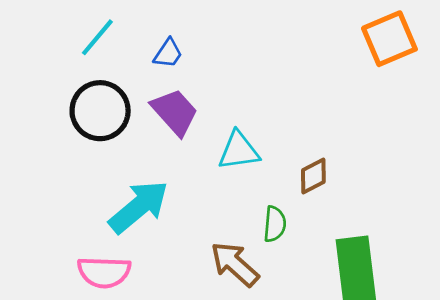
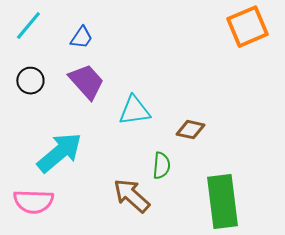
black circle: (100, 111) -> (30, 81), size x0.6
brown diamond: (313, 176) -> (190, 130), turned 40

